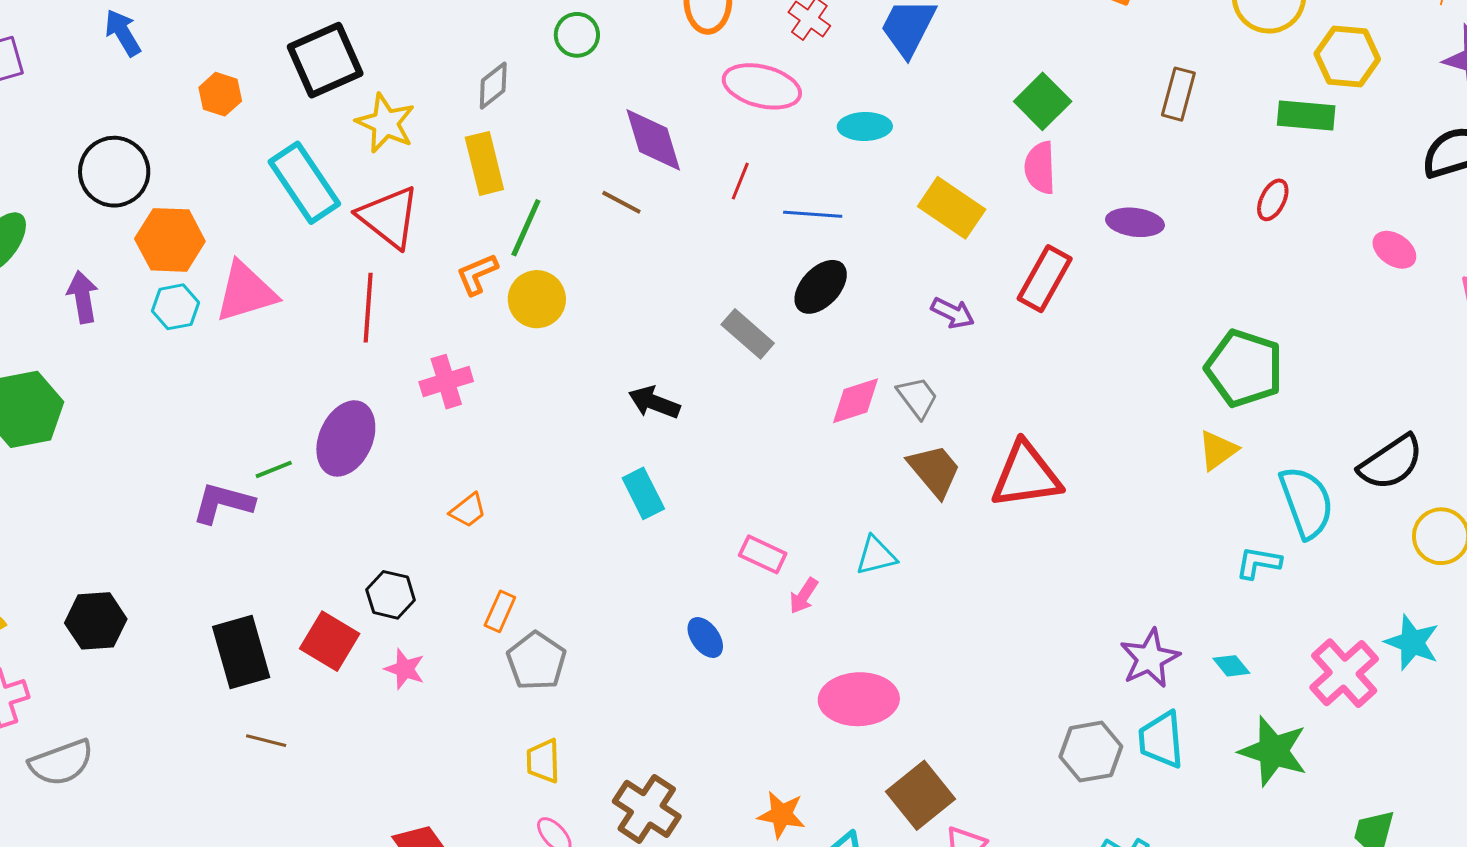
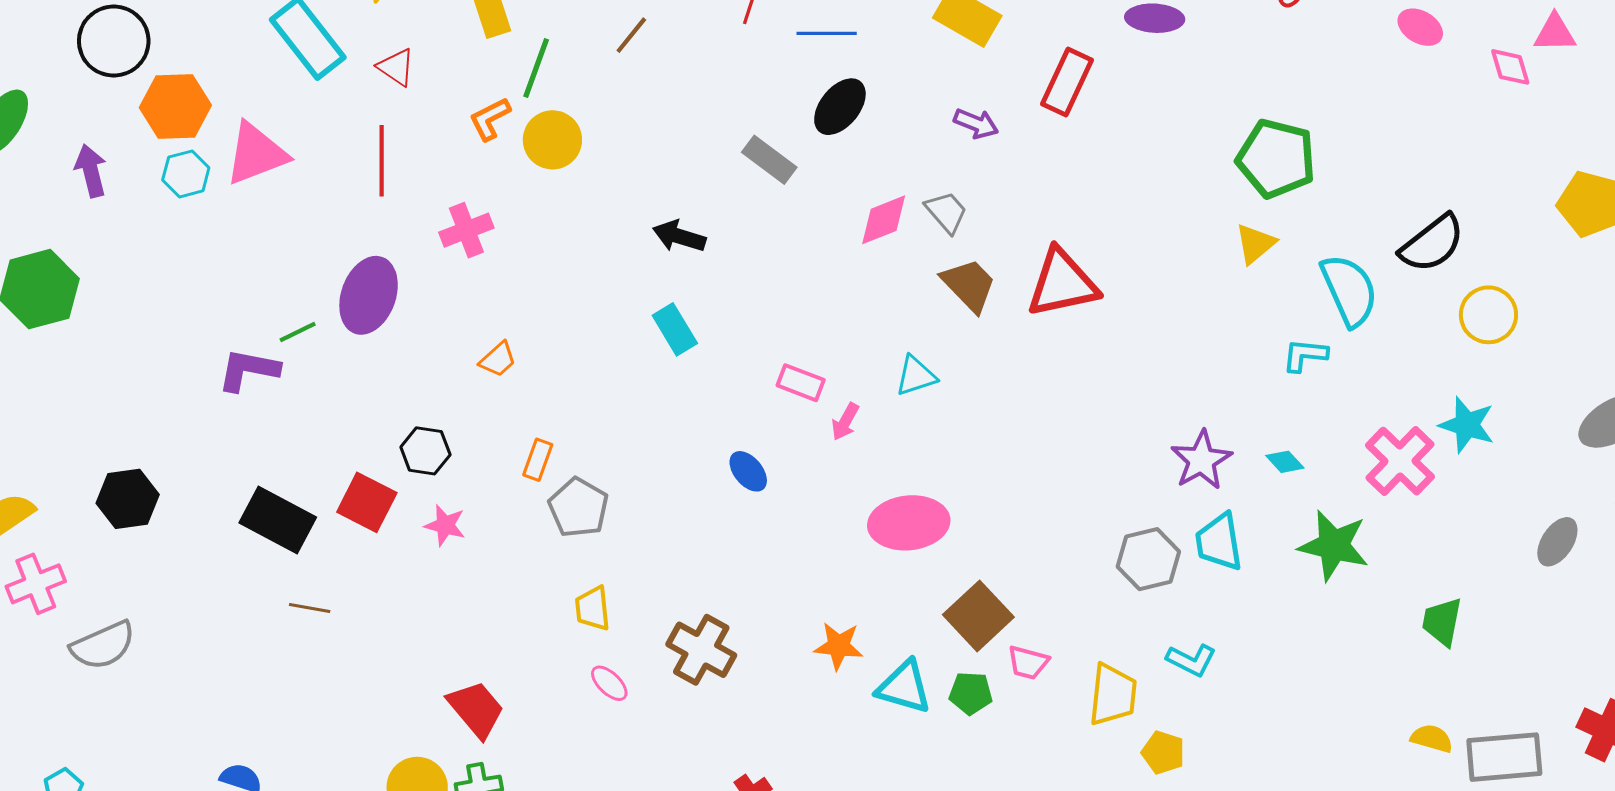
brown line: (621, 202) -> (631, 35), turned -75
red triangle: (389, 217) -> (396, 67), size x0.6
black rectangle: (241, 652) -> (278, 520), turned -42

